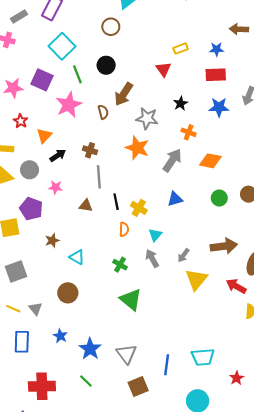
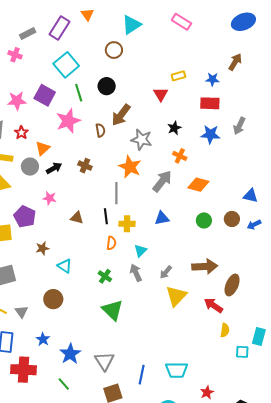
brown arrow: (239, 29) -> (235, 62), turned 114
gray circle: (30, 170) -> (30, 167), moved
gray line: (99, 177) -> (116, 193), moved
yellow cross: (139, 208) -> (127, 224), turned -35
red cross: (42, 386) -> (23, 370), moved

